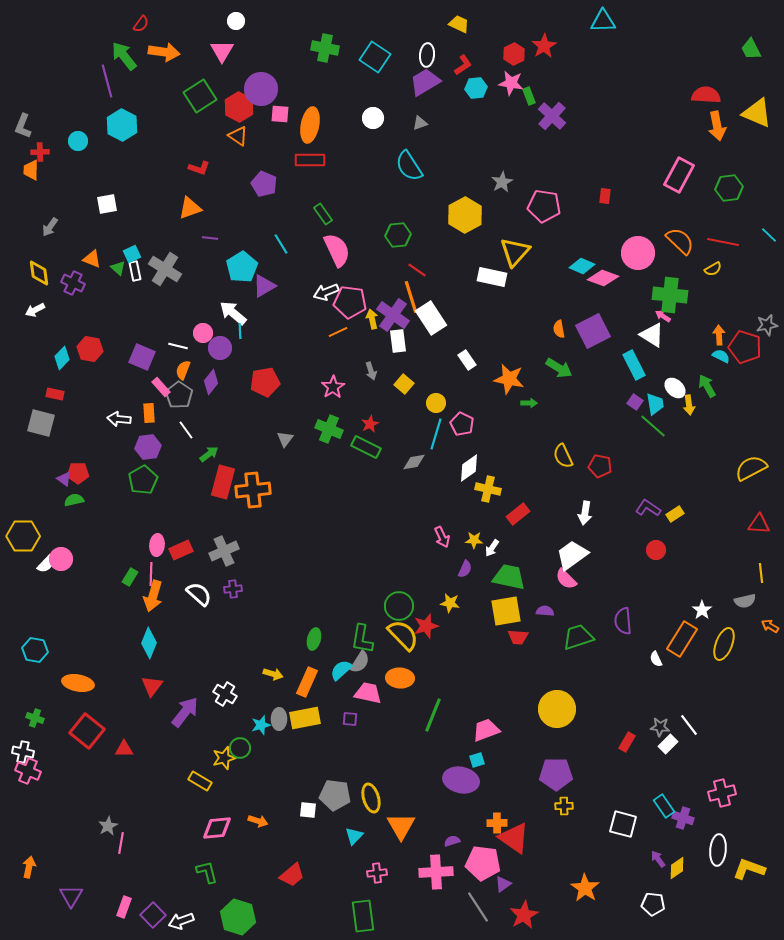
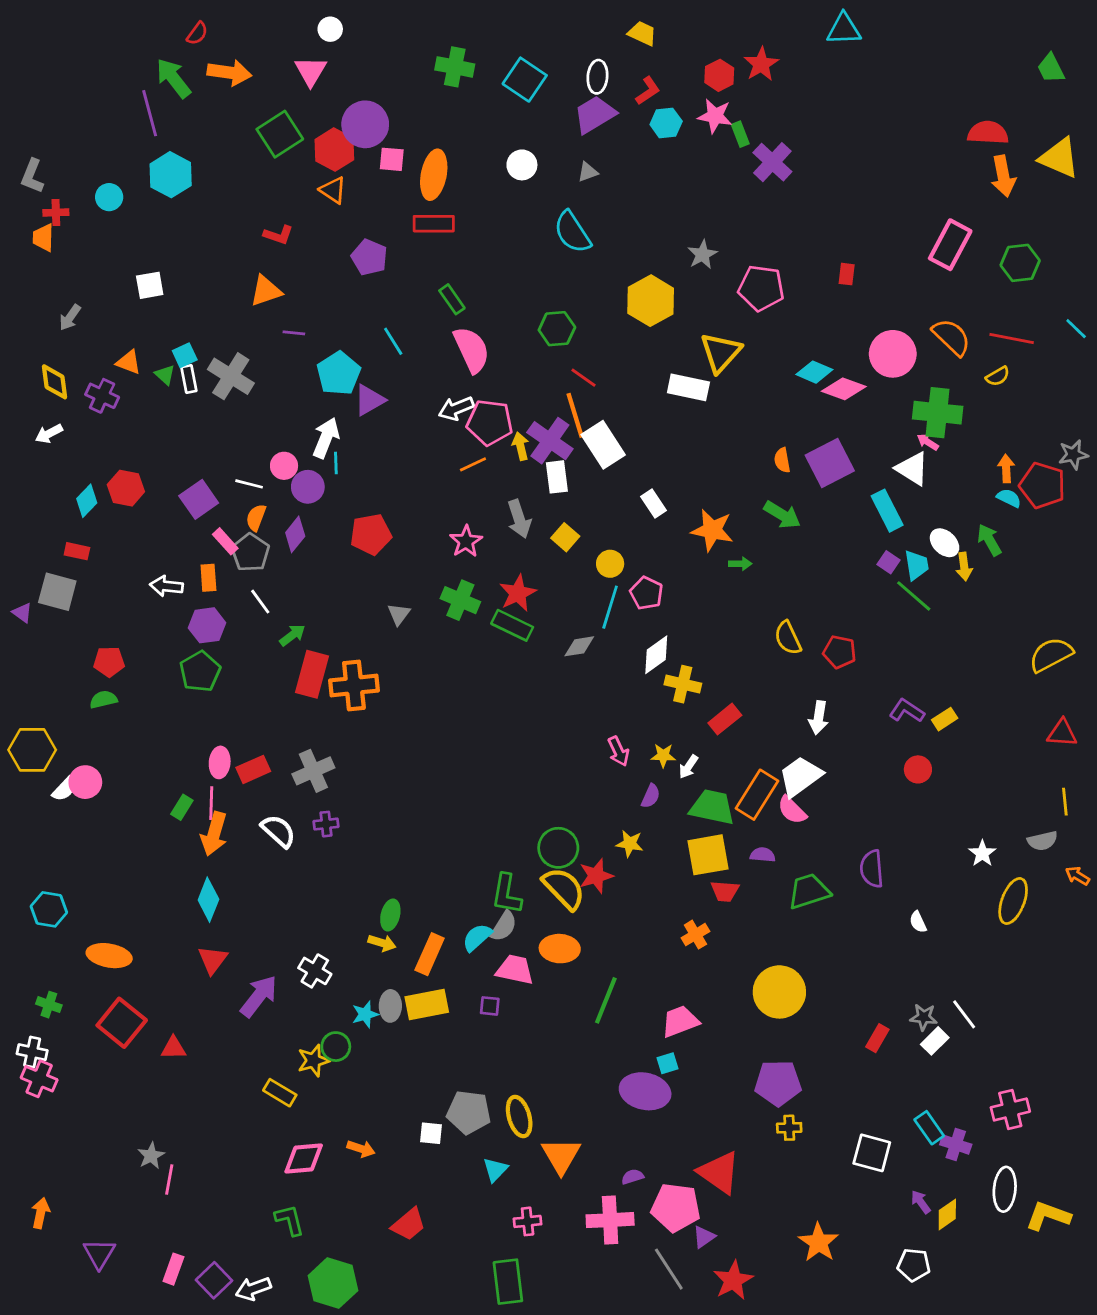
white arrow: (233, 313) -> (326, 438), turned 72
purple square: (142, 357) -> (199, 499), turned 32
gray arrow: (371, 371) -> (519, 519), size x1.5
red star: (370, 424) -> (518, 593), size x1.5
purple triangle: (64, 479) -> (22, 613), moved
green ellipse: (314, 639) -> (390, 915), moved
orange rectangle: (682, 639) -> (757, 795), moved
orange cross: (497, 823) -> (695, 935), moved, turned -30

